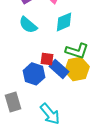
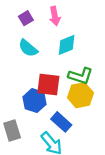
red square: (47, 59) -> (48, 85), size x1.6
blue rectangle: (59, 69) -> (61, 122), moved

